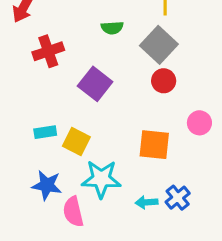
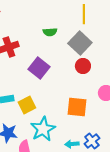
yellow square: (76, 142) -> (27, 105), turned 36
cyan star: (101, 179) -> (43, 129), turned -30

